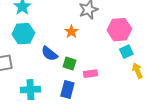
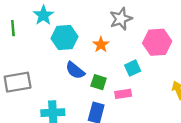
cyan hexagon: (23, 34) -> (65, 38), moved
cyan square: (126, 52) -> (133, 68), moved

